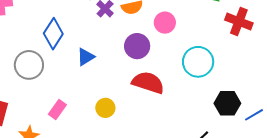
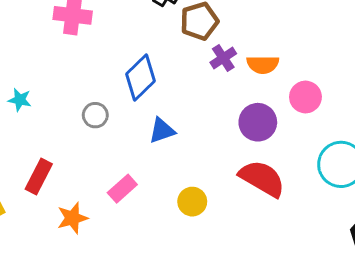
blue triangle: (86, 57) -> (162, 131), moved
gray circle: (29, 65) -> (95, 115), size x0.6

